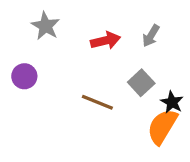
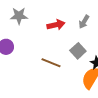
gray star: (45, 26) -> (19, 16), turned -30

